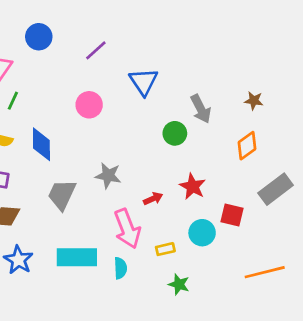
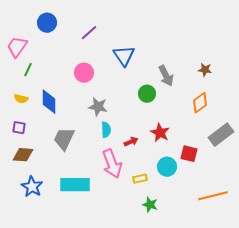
gray star: (108, 176) -> (98, 107), moved
cyan semicircle: (120, 268) -> (106, 130), moved

